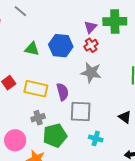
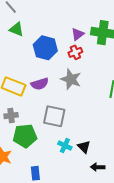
green triangle: (32, 49) -> (16, 29), moved
purple semicircle: (63, 92) -> (40, 84), moved, turned 78
black triangle: (125, 117) -> (84, 147), moved

